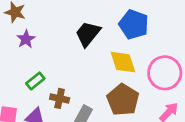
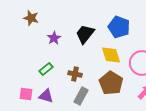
purple star: (26, 39) -> (54, 38), moved
brown cross: (60, 98) -> (75, 74), moved

